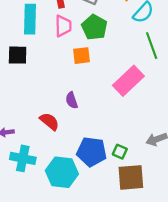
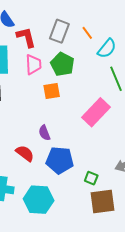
blue pentagon: (92, 152) -> (60, 160), moved

